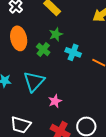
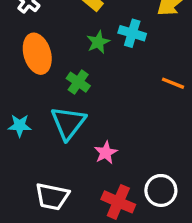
green cross: (43, 50) -> (78, 82), moved
cyan cross: (73, 52) -> (132, 33), moved

